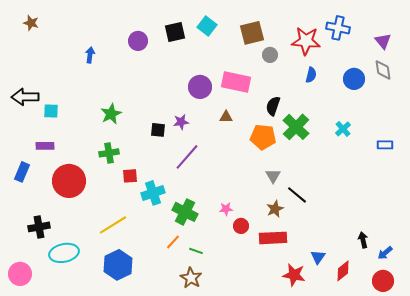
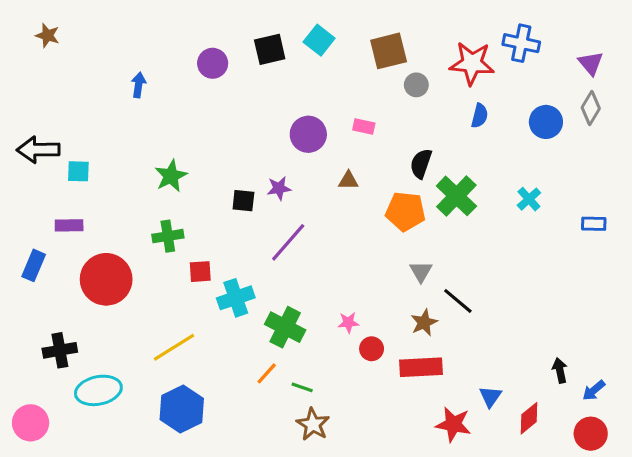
gray diamond: (383, 70) -> (591, 108), turned 40
pink rectangle: (236, 82) -> (364, 127), size x0.5
brown star: (191, 278) -> (313, 424), moved

